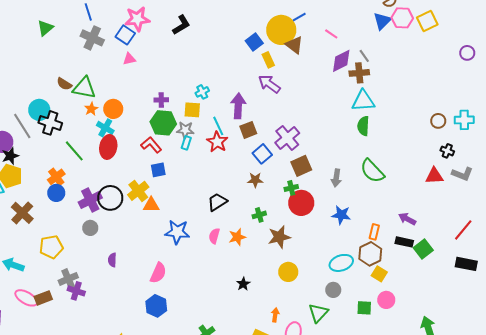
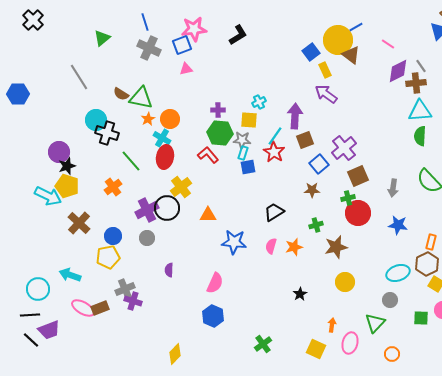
blue square: (125, 35) -> (182, 45), turned 36
gray line: (22, 126) -> (79, 77), moved
cyan line: (218, 126) -> (275, 136), turned 60
blue square: (158, 170) -> (248, 167), moved
yellow cross: (138, 191) -> (181, 187), moved
blue circle: (56, 193) -> (113, 236), moved

